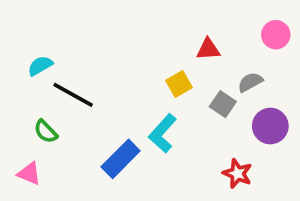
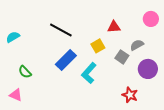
cyan semicircle: (40, 66) -> (13, 37), moved
black line: (73, 95) -> (61, 30), moved
blue rectangle: (121, 159) -> (66, 60), moved

